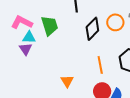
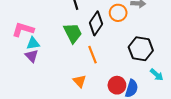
green trapezoid: (50, 26) -> (73, 33), moved
orange line: (100, 65) -> (93, 55), moved

